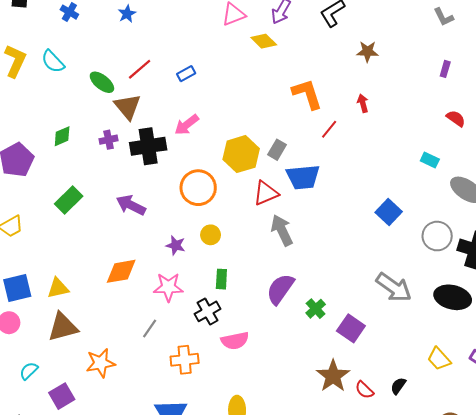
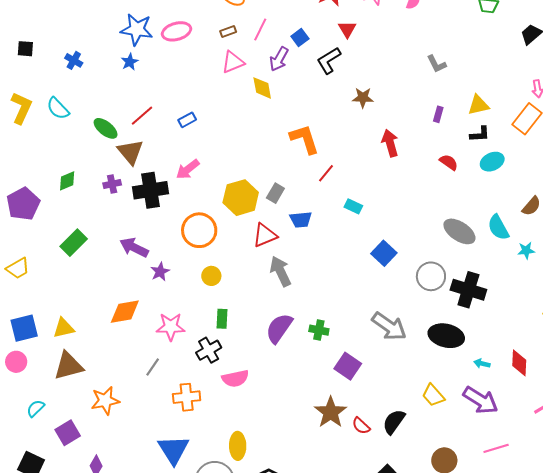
yellow diamond: (264, 41) -> (262, 88), turned 35
red arrow: (363, 103) -> (390, 143), moved, size x1.5
cyan rectangle: (430, 160) -> (353, 206), moved
blue trapezoid: (303, 177) -> (301, 220), size x0.7
purple star: (176, 245) -> (160, 272), moved, turned 30
green cross: (316, 309) -> (319, 330), moved, turned -36
black semicircle: (398, 386) -> (394, 422), size x1.5

